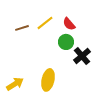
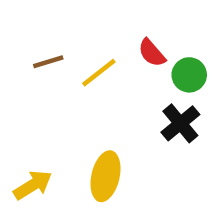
yellow line: (45, 23) -> (99, 73), moved
green circle: (66, 42) -> (189, 75), moved

